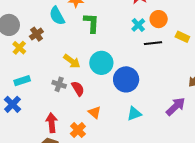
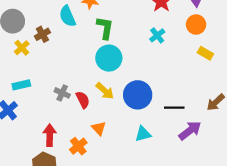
orange circle: (159, 19) -> (196, 25), moved
black line: (153, 43) -> (174, 108), moved
yellow arrow: (72, 61) -> (105, 91), moved
cyan circle: (101, 63) -> (109, 58), moved

